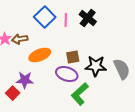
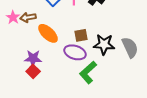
orange ellipse: (40, 55) -> (48, 33), turned 65
red square: (13, 93) -> (33, 71), moved

